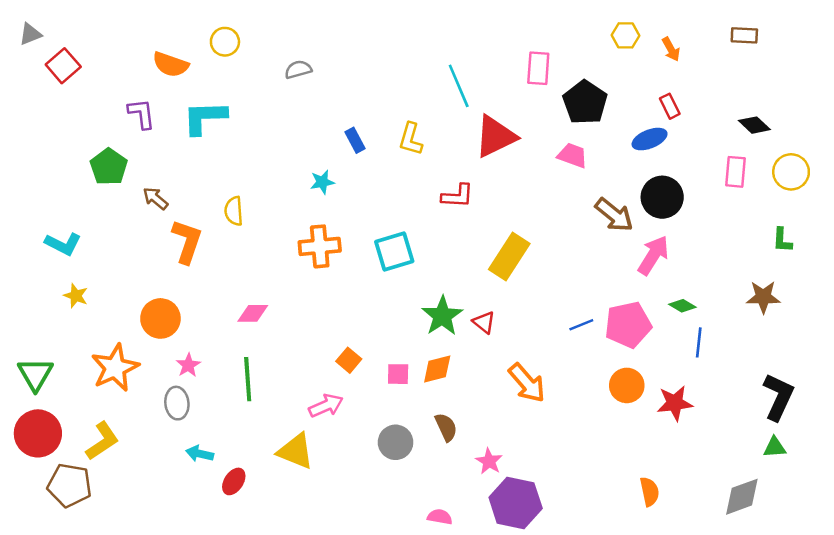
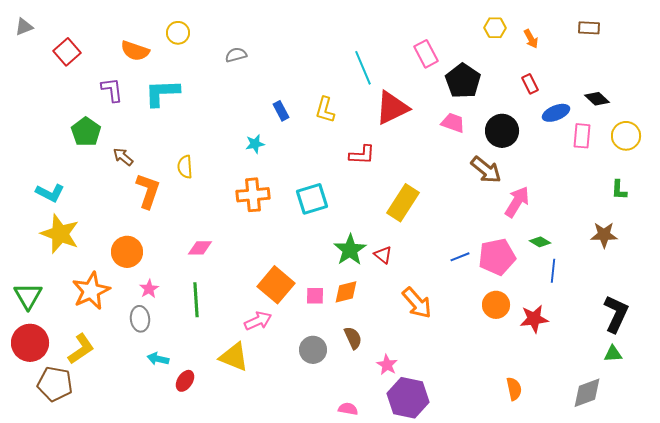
red square: (63, 66) -> (67, 52), moved
pink rectangle: (538, 68) -> (426, 54), turned -32
blue ellipse: (650, 139) -> (556, 113), moved
black circle: (662, 197) -> (502, 131), moved
yellow star: (76, 296) -> (60, 234), size x2.0
orange square: (349, 360) -> (276, 285), size x1.8

